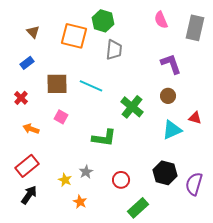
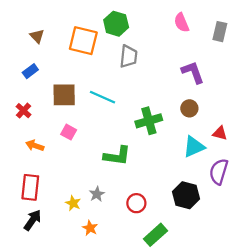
gray rectangle: (195, 28) -> (220, 32), size x0.7
green cross: (132, 107) -> (149, 121), turned 35
red rectangle: (27, 166) -> (30, 187), turned -45
purple semicircle: (194, 184) -> (219, 172), moved

